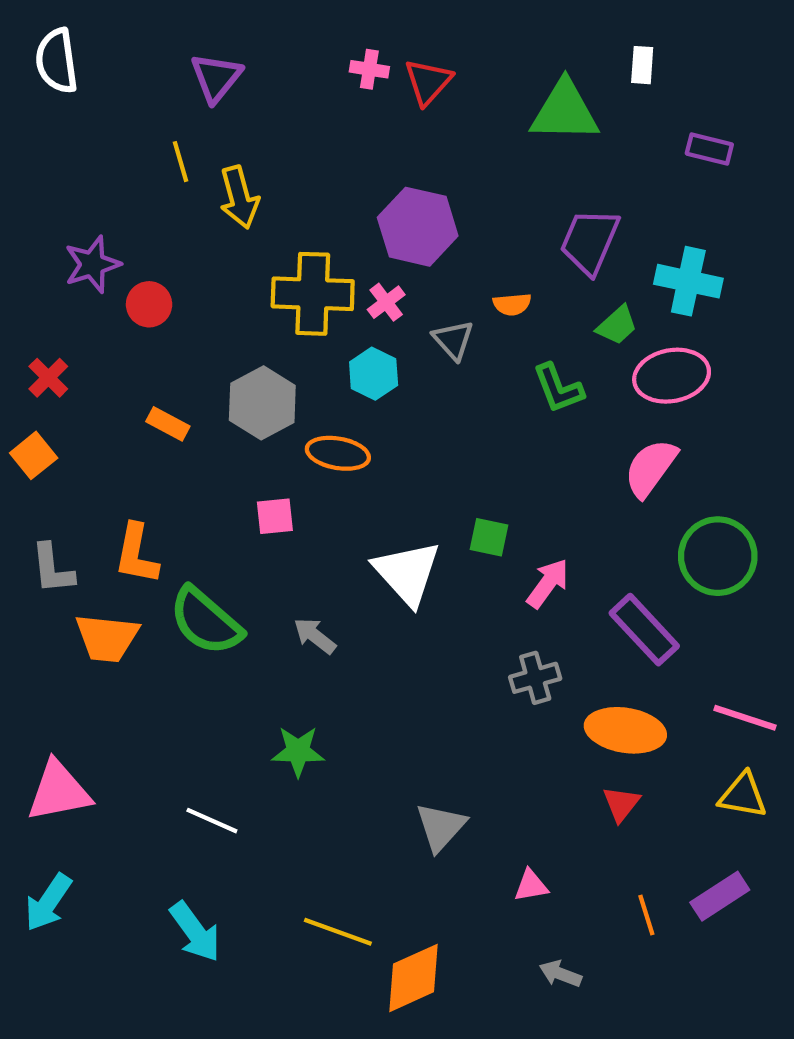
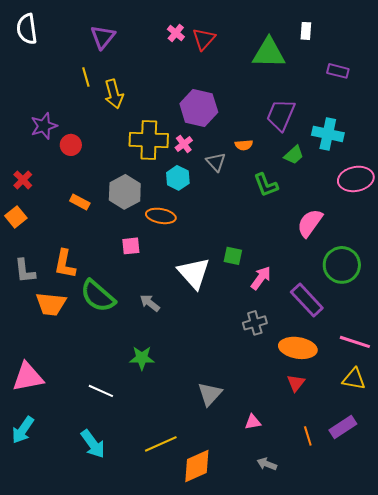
pink cross: (369, 69) -> (176, 33), turned 30
pink ellipse: (672, 376) -> (356, 179), moved
yellow line: (338, 932) -> (161, 444), turned -44

